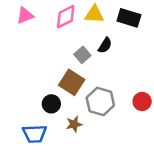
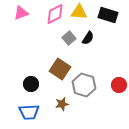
gray square: (82, 55) -> (69, 38), moved
black circle: (51, 104) -> (31, 84), moved

